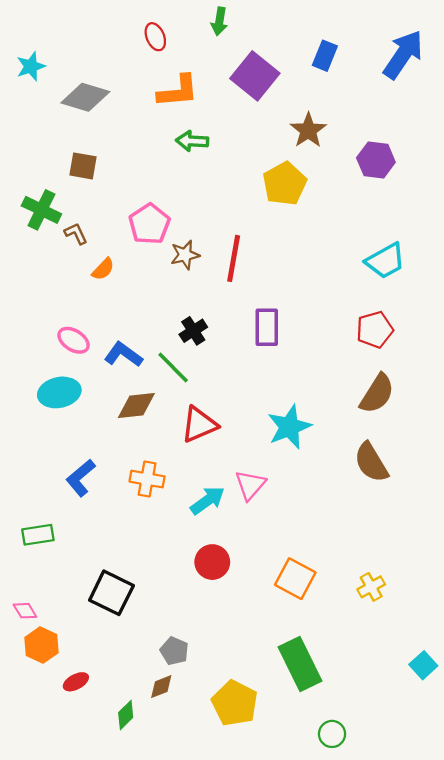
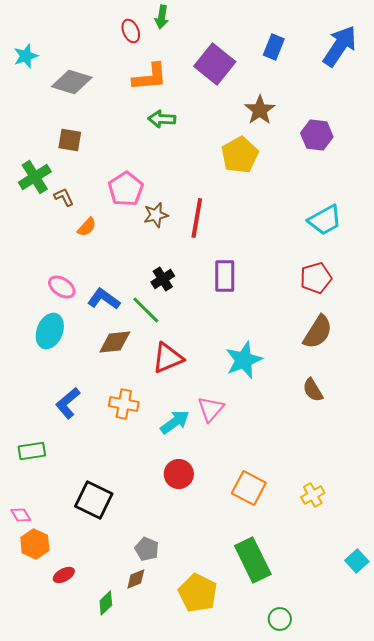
green arrow: (219, 21) -> (162, 17), moved
green cross: (41, 210) -> (35, 177), turned 32
cyan ellipse: (59, 392) -> (50, 331), turned -56
brown semicircle: (371, 462) -> (313, 390), size x0.7

